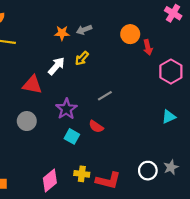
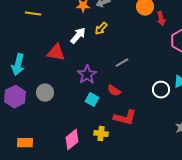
gray circle: (27, 121) -> (45, 93), moved
white circle: (148, 171) -> (161, 90), moved
red L-shape: (108, 180) -> (125, 118), moved

